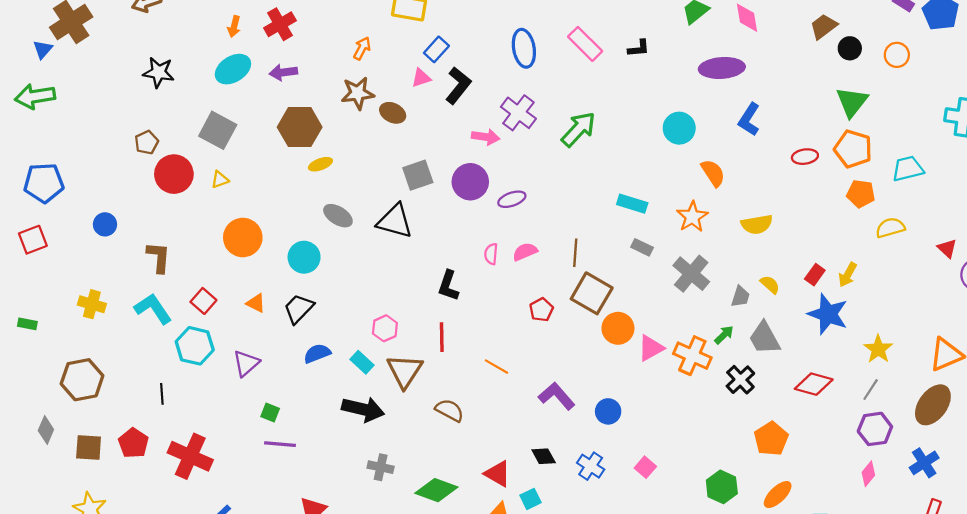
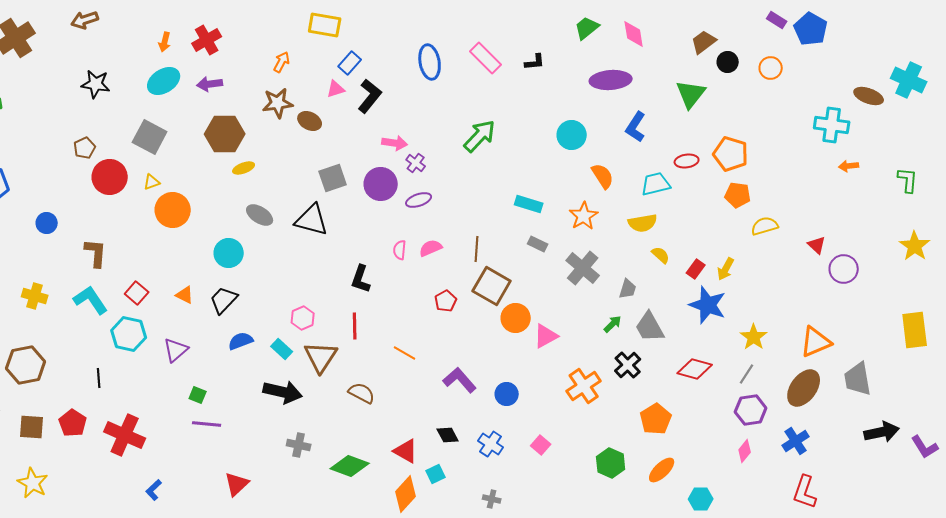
green triangle: (852, 102) -> (691, 94), moved
purple cross: (518, 113) -> (416, 163), moved, size x0.6
cyan trapezoid: (908, 169) -> (656, 184), moved
orange circle: (243, 238) -> (173, 210), moved
yellow semicircle: (770, 285) -> (661, 255), moved
orange cross: (692, 356) -> (584, 386), moved, turned 32

